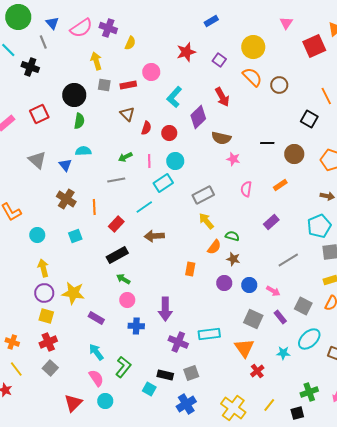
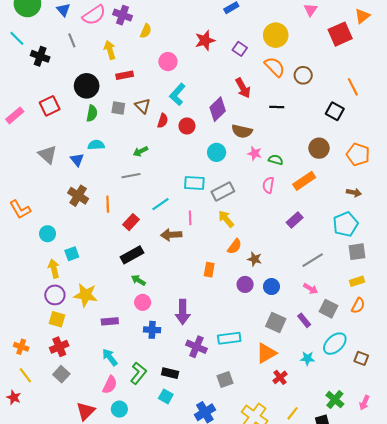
gray line: (43, 42) -> (72, 40), moved
gray square: (104, 85) -> (118, 108), moved
red rectangle: (128, 85) -> (125, 75), moved
cyan L-shape: (174, 97) -> (177, 94), moved
black line: (267, 143) -> (277, 107), moved
pink line: (149, 161) -> (190, 218), moved
cyan circle: (175, 161) -> (217, 152), moved
cyan rectangle: (163, 183) -> (194, 183), moved, turned 36
orange rectangle: (280, 185) -> (304, 181), size x1.5
cyan square: (75, 236) -> (72, 254), moved
green semicircle: (232, 236) -> (276, 160), moved
pink arrow: (273, 291) -> (311, 289), moved
purple rectangle: (96, 318) -> (110, 321), turned -35
orange triangle: (244, 348) -> (266, 353), turned 35
gray square: (191, 373) -> (225, 379), moved
black rectangle: (165, 375) -> (170, 373), moved
pink semicircle: (96, 378) -> (110, 385), turned 60
green cross: (309, 392) -> (335, 400), turned -30

